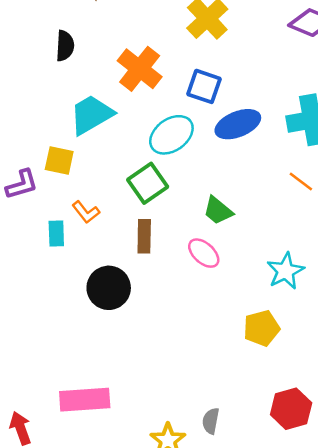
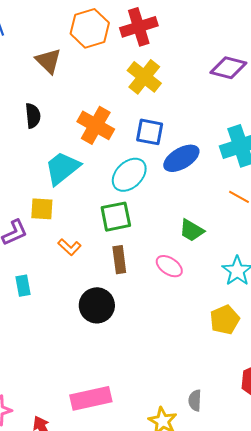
green square: (148, 183) -> (116, 217), turned 32
green trapezoid: (218, 211) -> (192, 230), moved
cyan rectangle: (56, 233) -> (23, 286), moved

